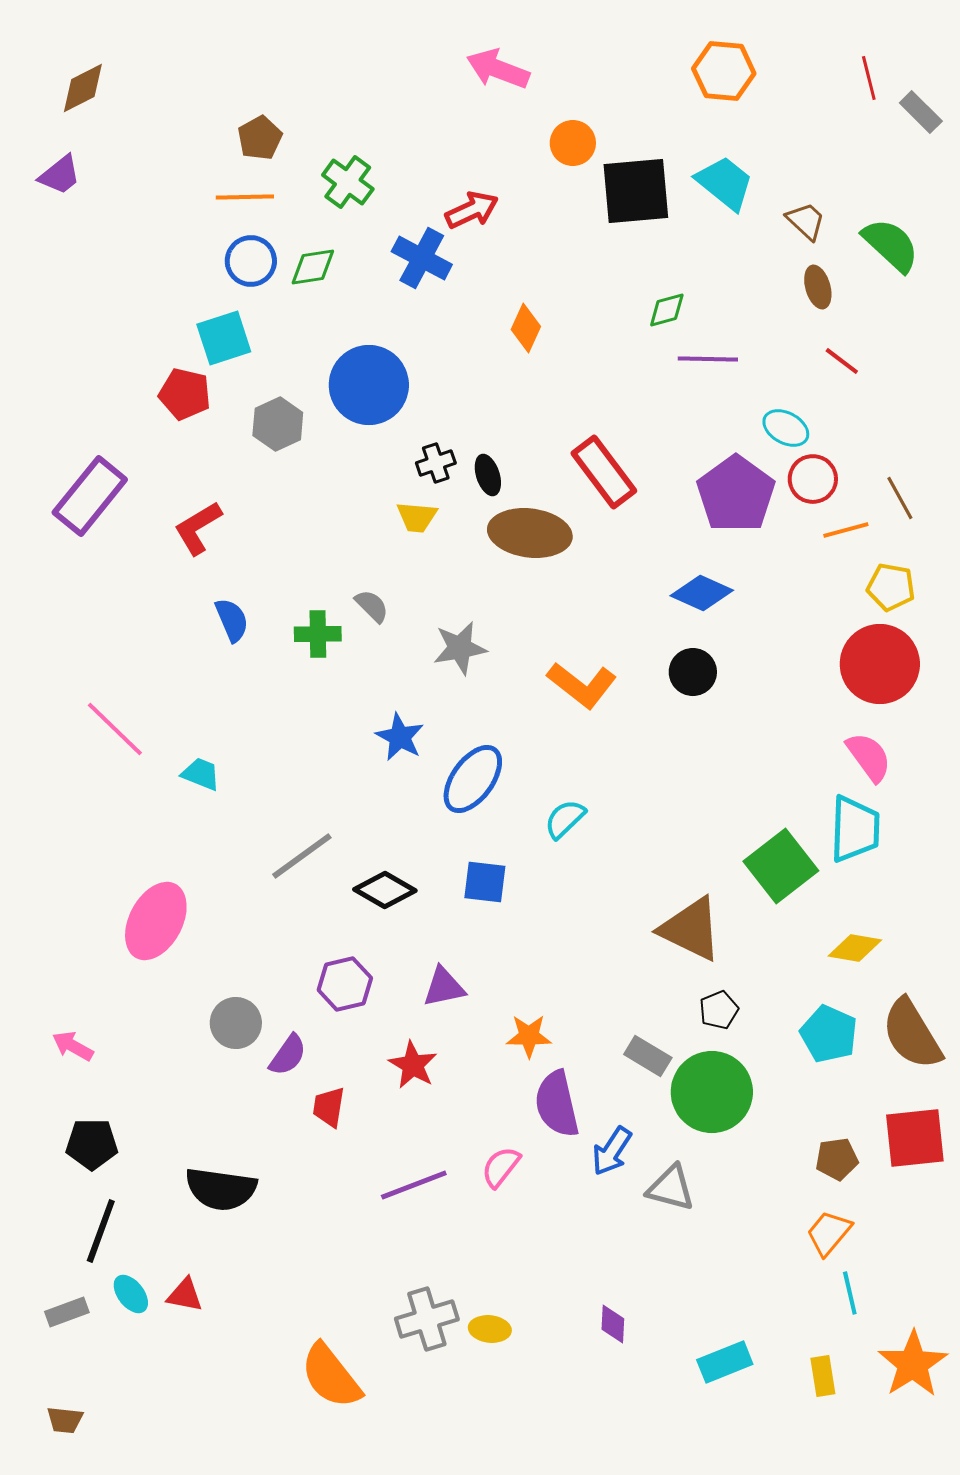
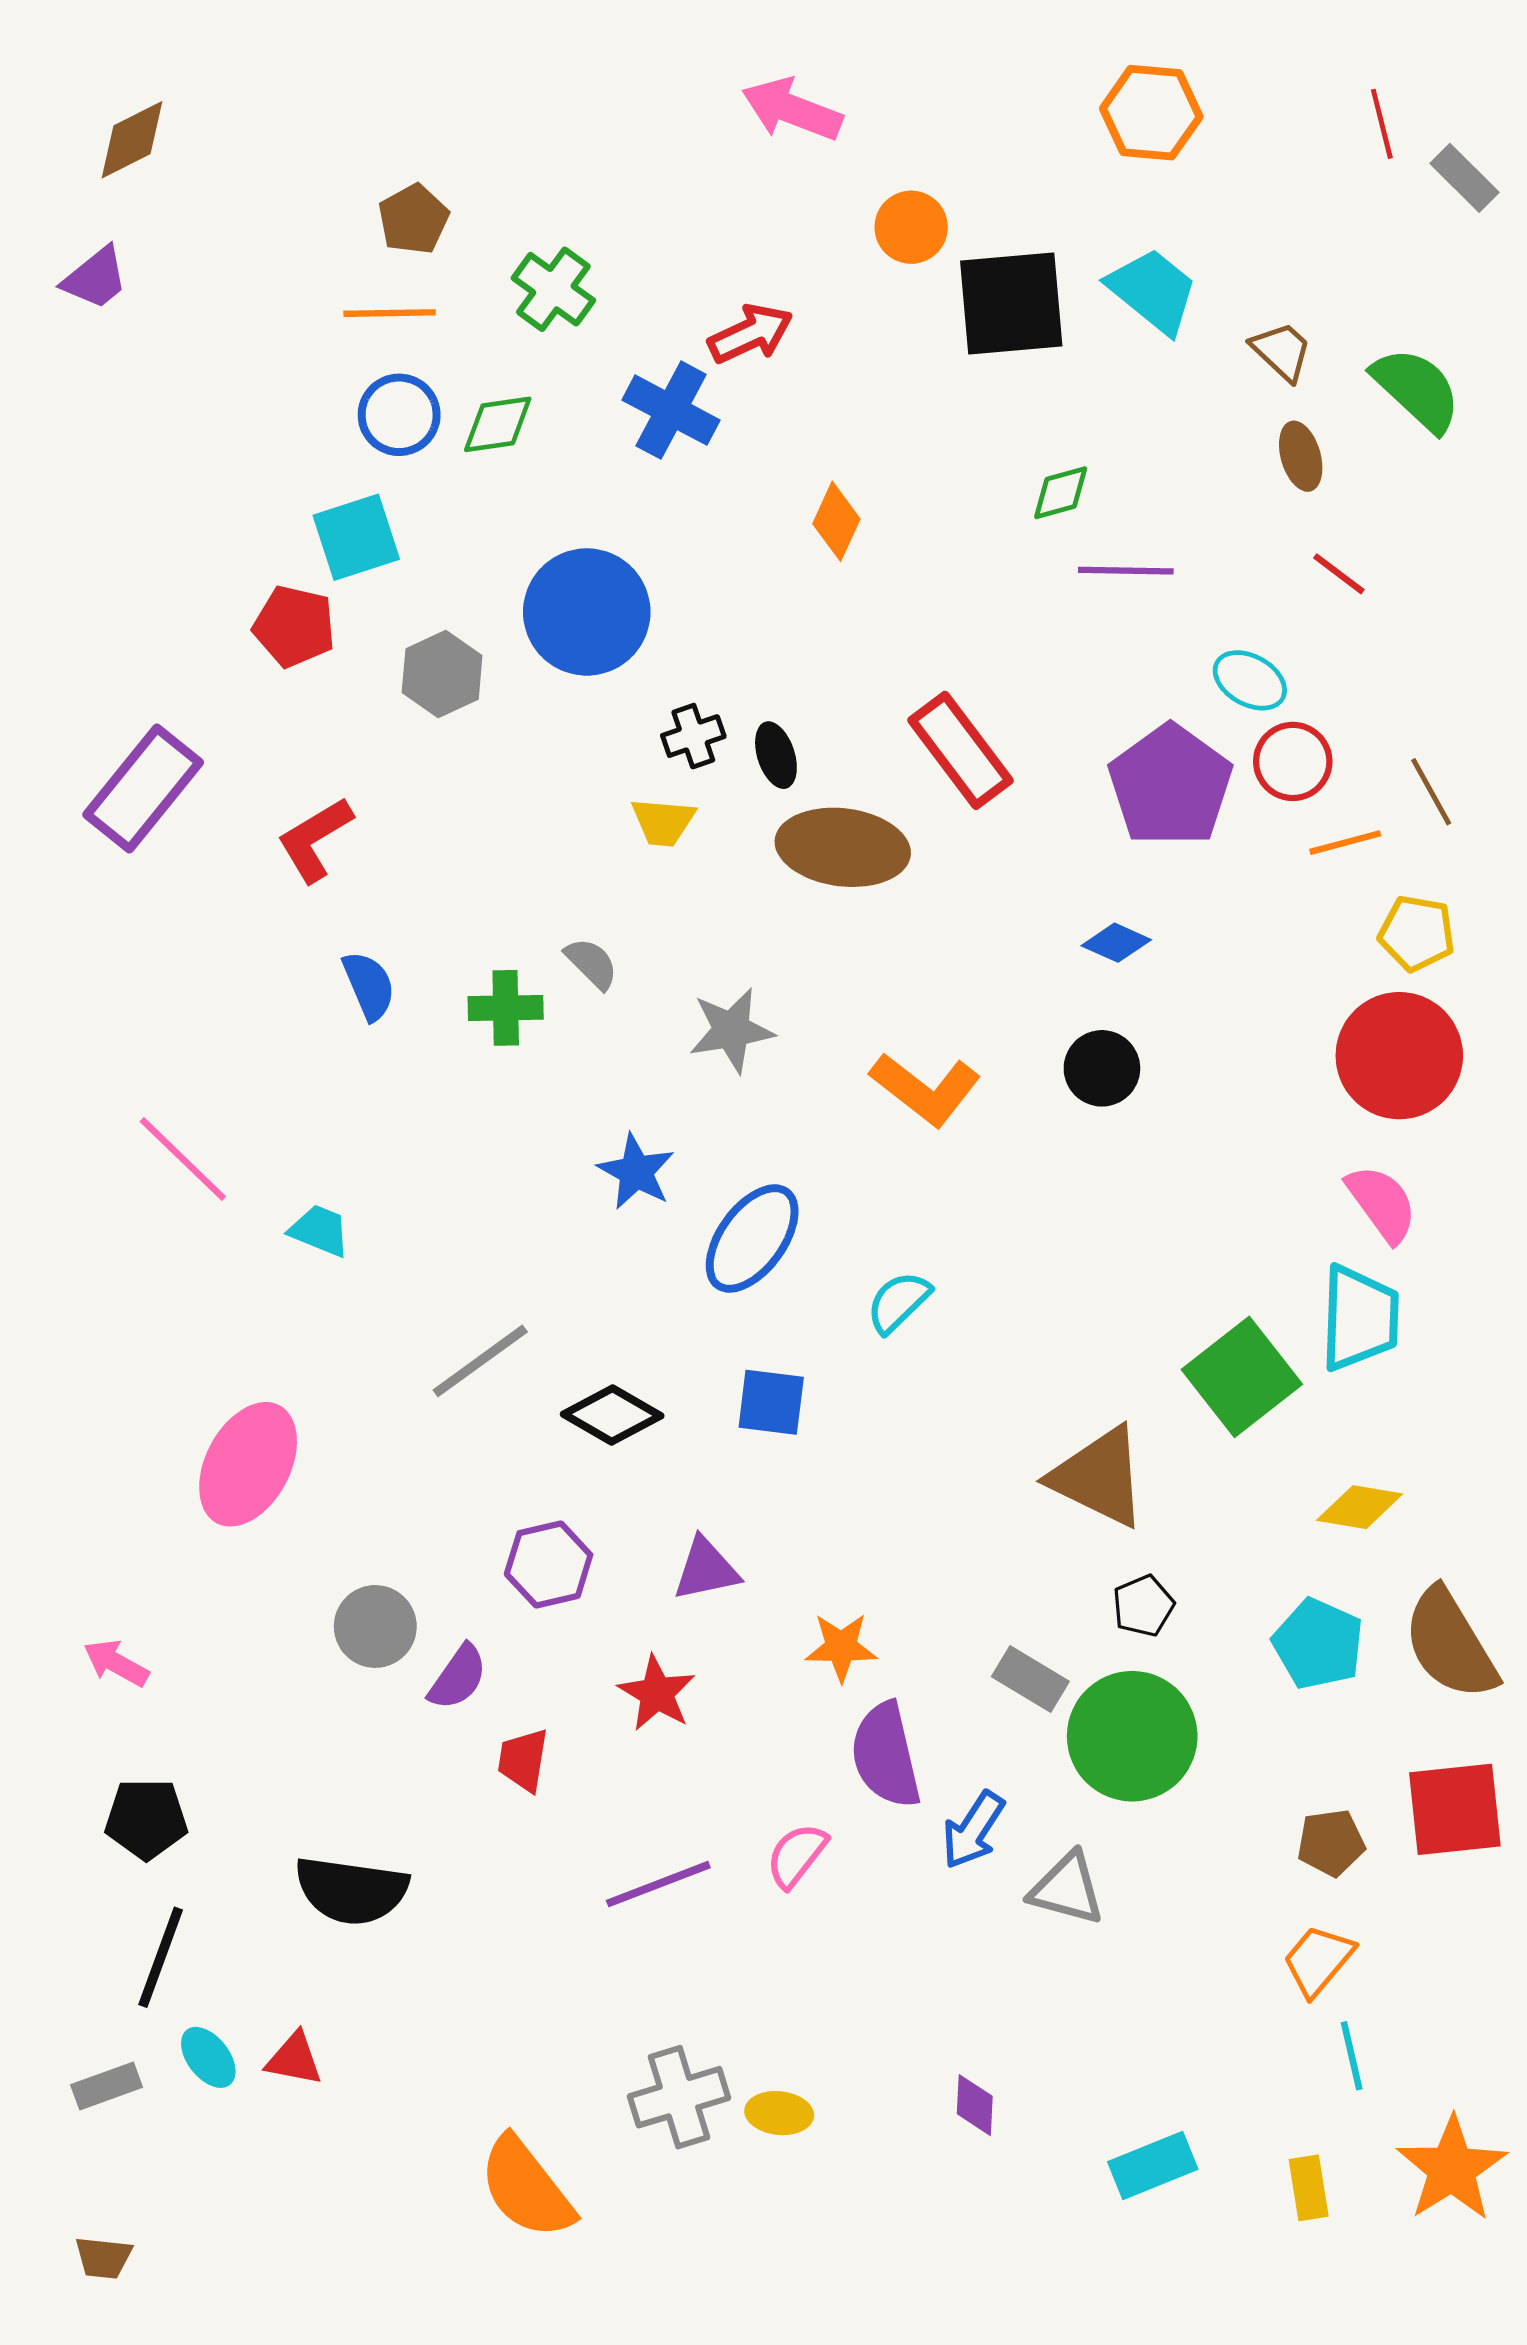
blue diamond: (702, 593) -> (1116, 943), size x0.7

